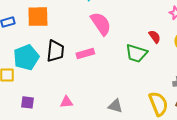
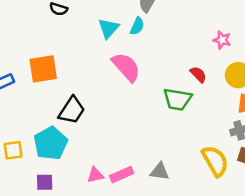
black trapezoid: (55, 51) -> (72, 110), turned 35
pink rectangle: (85, 53) -> (122, 175), moved
cyan pentagon: (26, 57) -> (51, 143), moved

